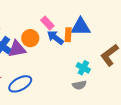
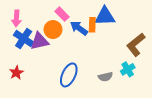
pink rectangle: (47, 23) -> (62, 14), moved
cyan cross: (83, 68) -> (128, 69), moved, turned 32
blue ellipse: (20, 84) -> (69, 75), moved, turned -35

